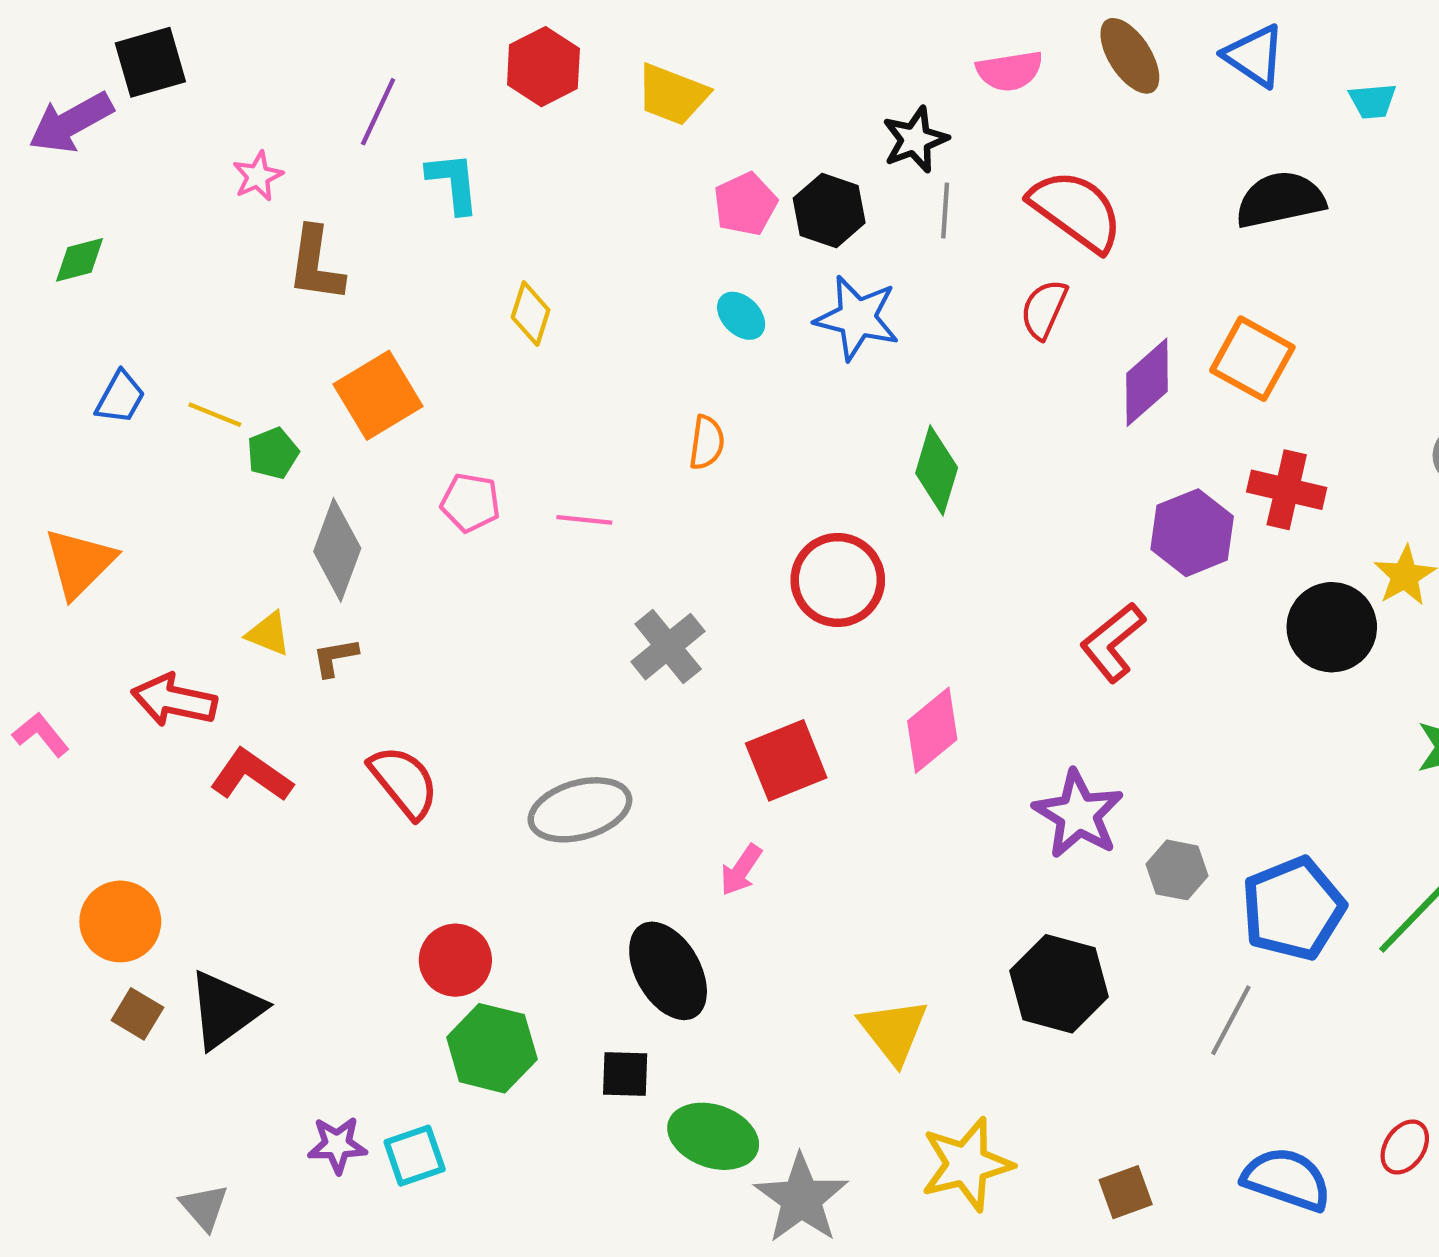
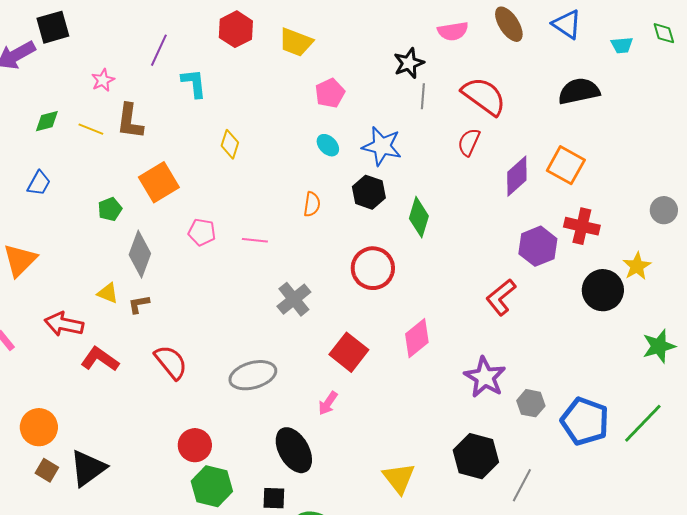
black hexagon: (829, 210) -> (369, 192), moved
green diamond: (79, 260) -> (47, 121), moved
yellow line: (215, 415) -> (91, 129), moved
red square: (786, 760) -> (349, 352), turned -30
blue pentagon: (1293, 909) -> (585, 421), turned -30
gray line: (1231, 1020) -> (522, 485), moved

